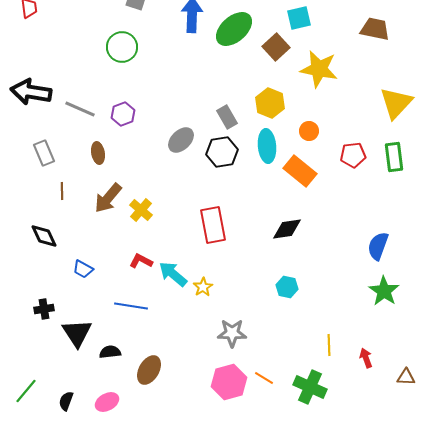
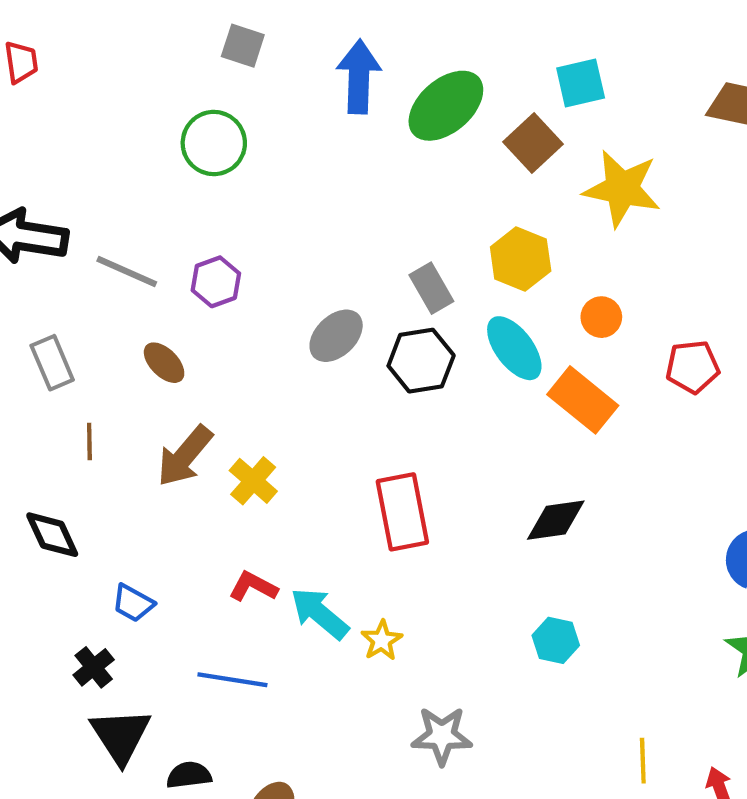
cyan ellipse: (267, 146) -> (514, 348), turned -32
brown ellipse: (98, 153) -> (164, 363), turned -35
black cross: (44, 309) -> (94, 667), moved, turned -30

